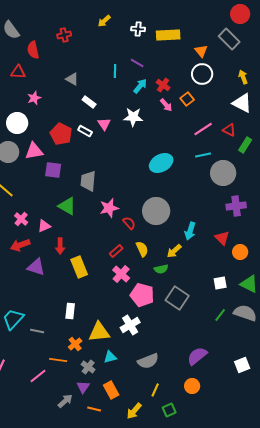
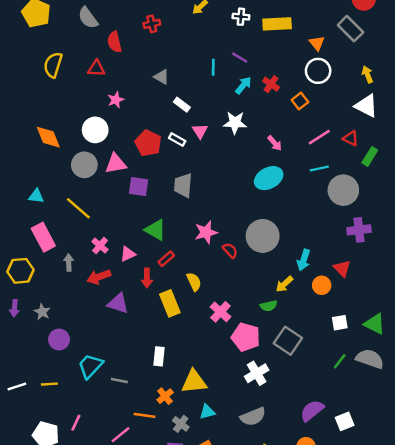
pink arrow: (166, 105) -> (275, 143), moved
gray trapezoid: (88, 181) -> (183, 185), moved
yellow semicircle: (142, 249) -> (194, 282), moved
red rectangle: (116, 251) -> (166, 259), moved
orange circle: (240, 252) -> (322, 285), moved
white cross: (130, 325) -> (257, 373), moved
white square: (242, 365) -> (345, 421), moved

